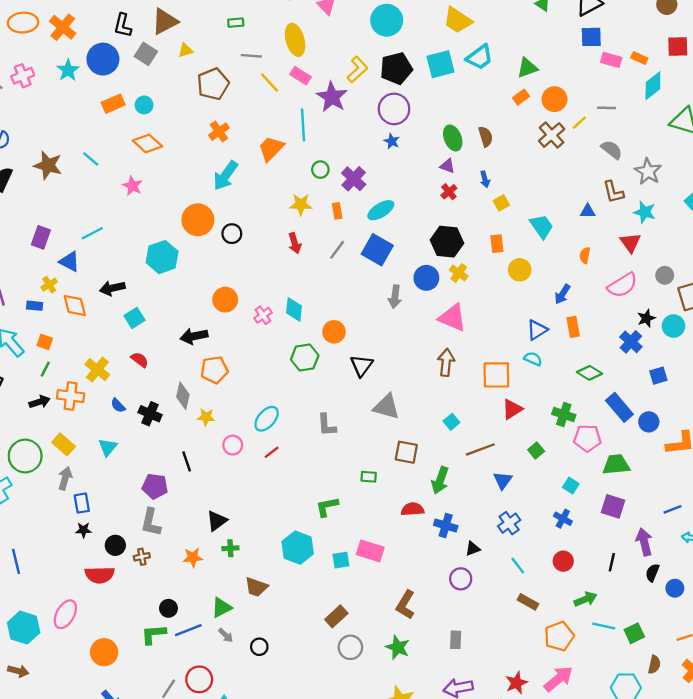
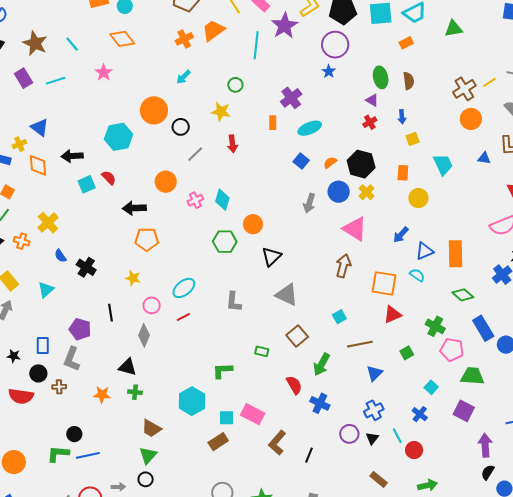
orange rectangle: (521, 97) -> (406, 43), moved
orange circle: (554, 99) -> (471, 119), moved
orange trapezoid: (271, 149) -> (213, 30), moved
green circle: (320, 170) -> (235, 85), moved
cyan arrow: (226, 175) -> (184, 77), size x0.6
yellow star: (301, 204) -> (221, 112), moved
cyan line: (92, 233) -> (55, 81), moved
purple rectangle: (41, 237) -> (24, 78), moved, turned -60
gray line: (337, 250) -> (195, 154), moved
blue square: (377, 250) -> (301, 161), size x0.6
orange semicircle: (585, 255) -> (330, 163), moved, turned 32
blue arrow: (562, 294) -> (401, 235), moved
orange rectangle: (573, 327) -> (456, 254), size x1.5
red semicircle: (140, 360) -> (109, 178), moved
orange cross: (71, 396) -> (22, 241), size x0.7
gray diamond: (183, 396) -> (144, 335), moved
brown square: (406, 452) -> (297, 336), turned 30
blue rectangle: (82, 503) -> (43, 346), moved
red semicircle: (412, 509) -> (294, 385), turned 54
black triangle: (217, 521) -> (127, 367), turned 42
black triangle: (473, 549) -> (372, 438), moved, turned -40
black line: (612, 562) -> (309, 455), moved
cyan line: (518, 566) -> (397, 436), moved
purple circle: (461, 579) -> (349, 434), moved
brown L-shape: (405, 605) -> (277, 443), moved
green triangle: (222, 607) -> (148, 455), moved, turned -30
brown rectangle: (336, 616) -> (218, 442), moved
gray arrow: (226, 635) -> (118, 487), moved, turned -56

